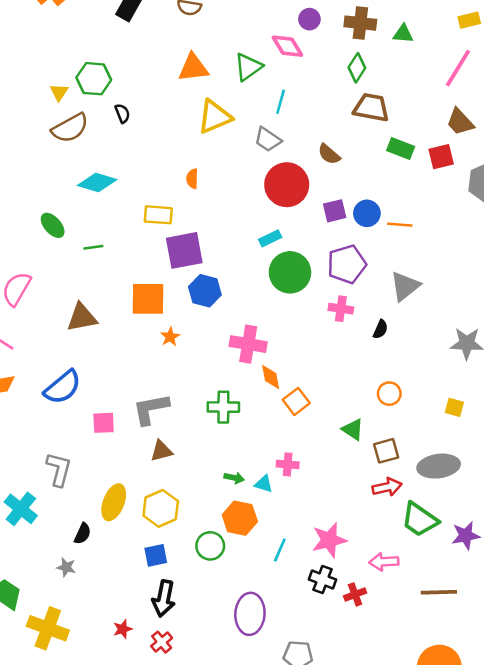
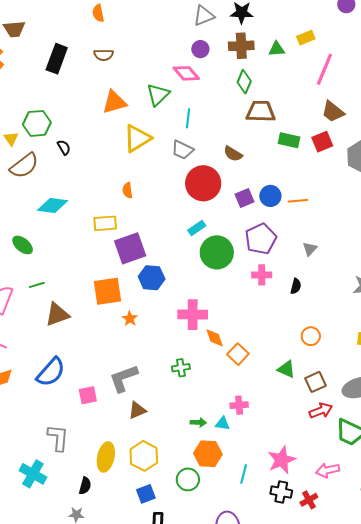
yellow rectangle: (469, 20) -> (306, 38), moved
green line: (93, 247) -> (37, 285), moved
gray triangle: (405, 286) -> (310, 249), size x0.6
green cross: (223, 407) -> (181, 368), size x0.7

